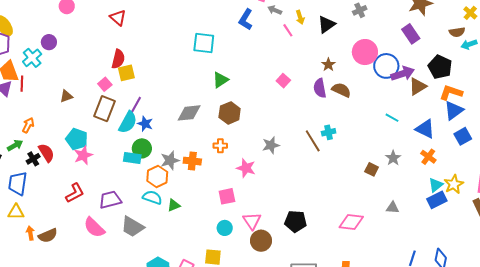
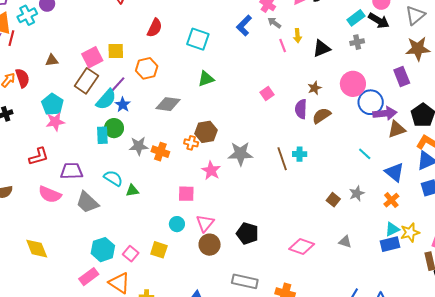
red semicircle: (118, 59) -> (155, 28), moved
pink square: (105, 84) -> (92, 57), size x1.5
brown semicircle: (341, 90) -> (321, 116), turned -72
brown hexagon: (230, 113) -> (206, 132), moved
gray star: (271, 145) -> (240, 154), size x1.4
red semicircle: (46, 153) -> (22, 78), moved
cyan rectangle: (132, 158) -> (102, 135), turned 66
orange hexagon: (157, 176) -> (147, 68), moved
pink semicircle: (94, 227) -> (50, 194), turned -35

